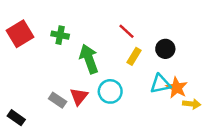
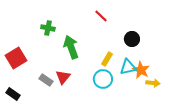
red line: (126, 31) -> (101, 16), moved
red square: (20, 34) -> (16, 58), moved
yellow rectangle: (134, 56) -> (107, 59), moved
cyan circle: (110, 91) -> (103, 79), moved

